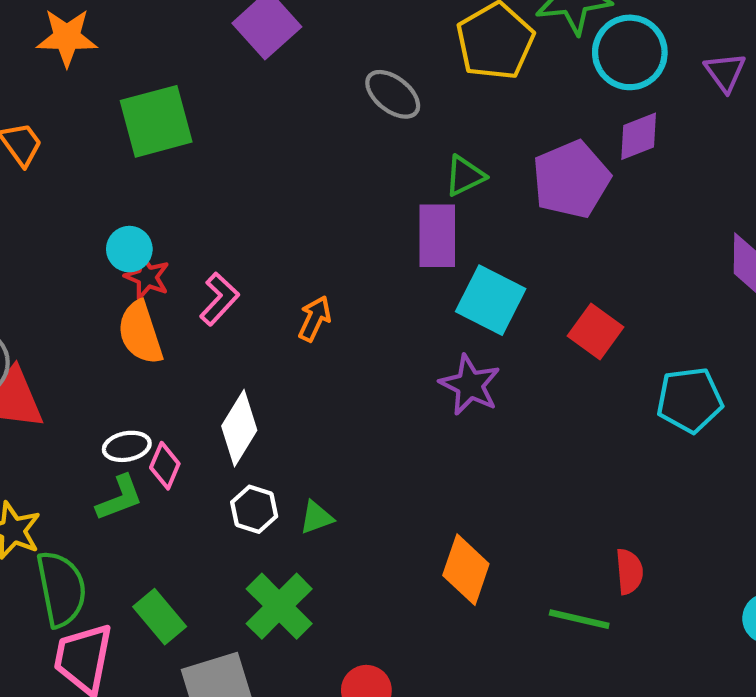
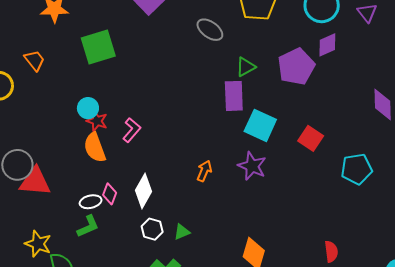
orange arrow: (315, 319) -> (204, 171), moved
pink diamond: (165, 466) -> (110, 194), moved

